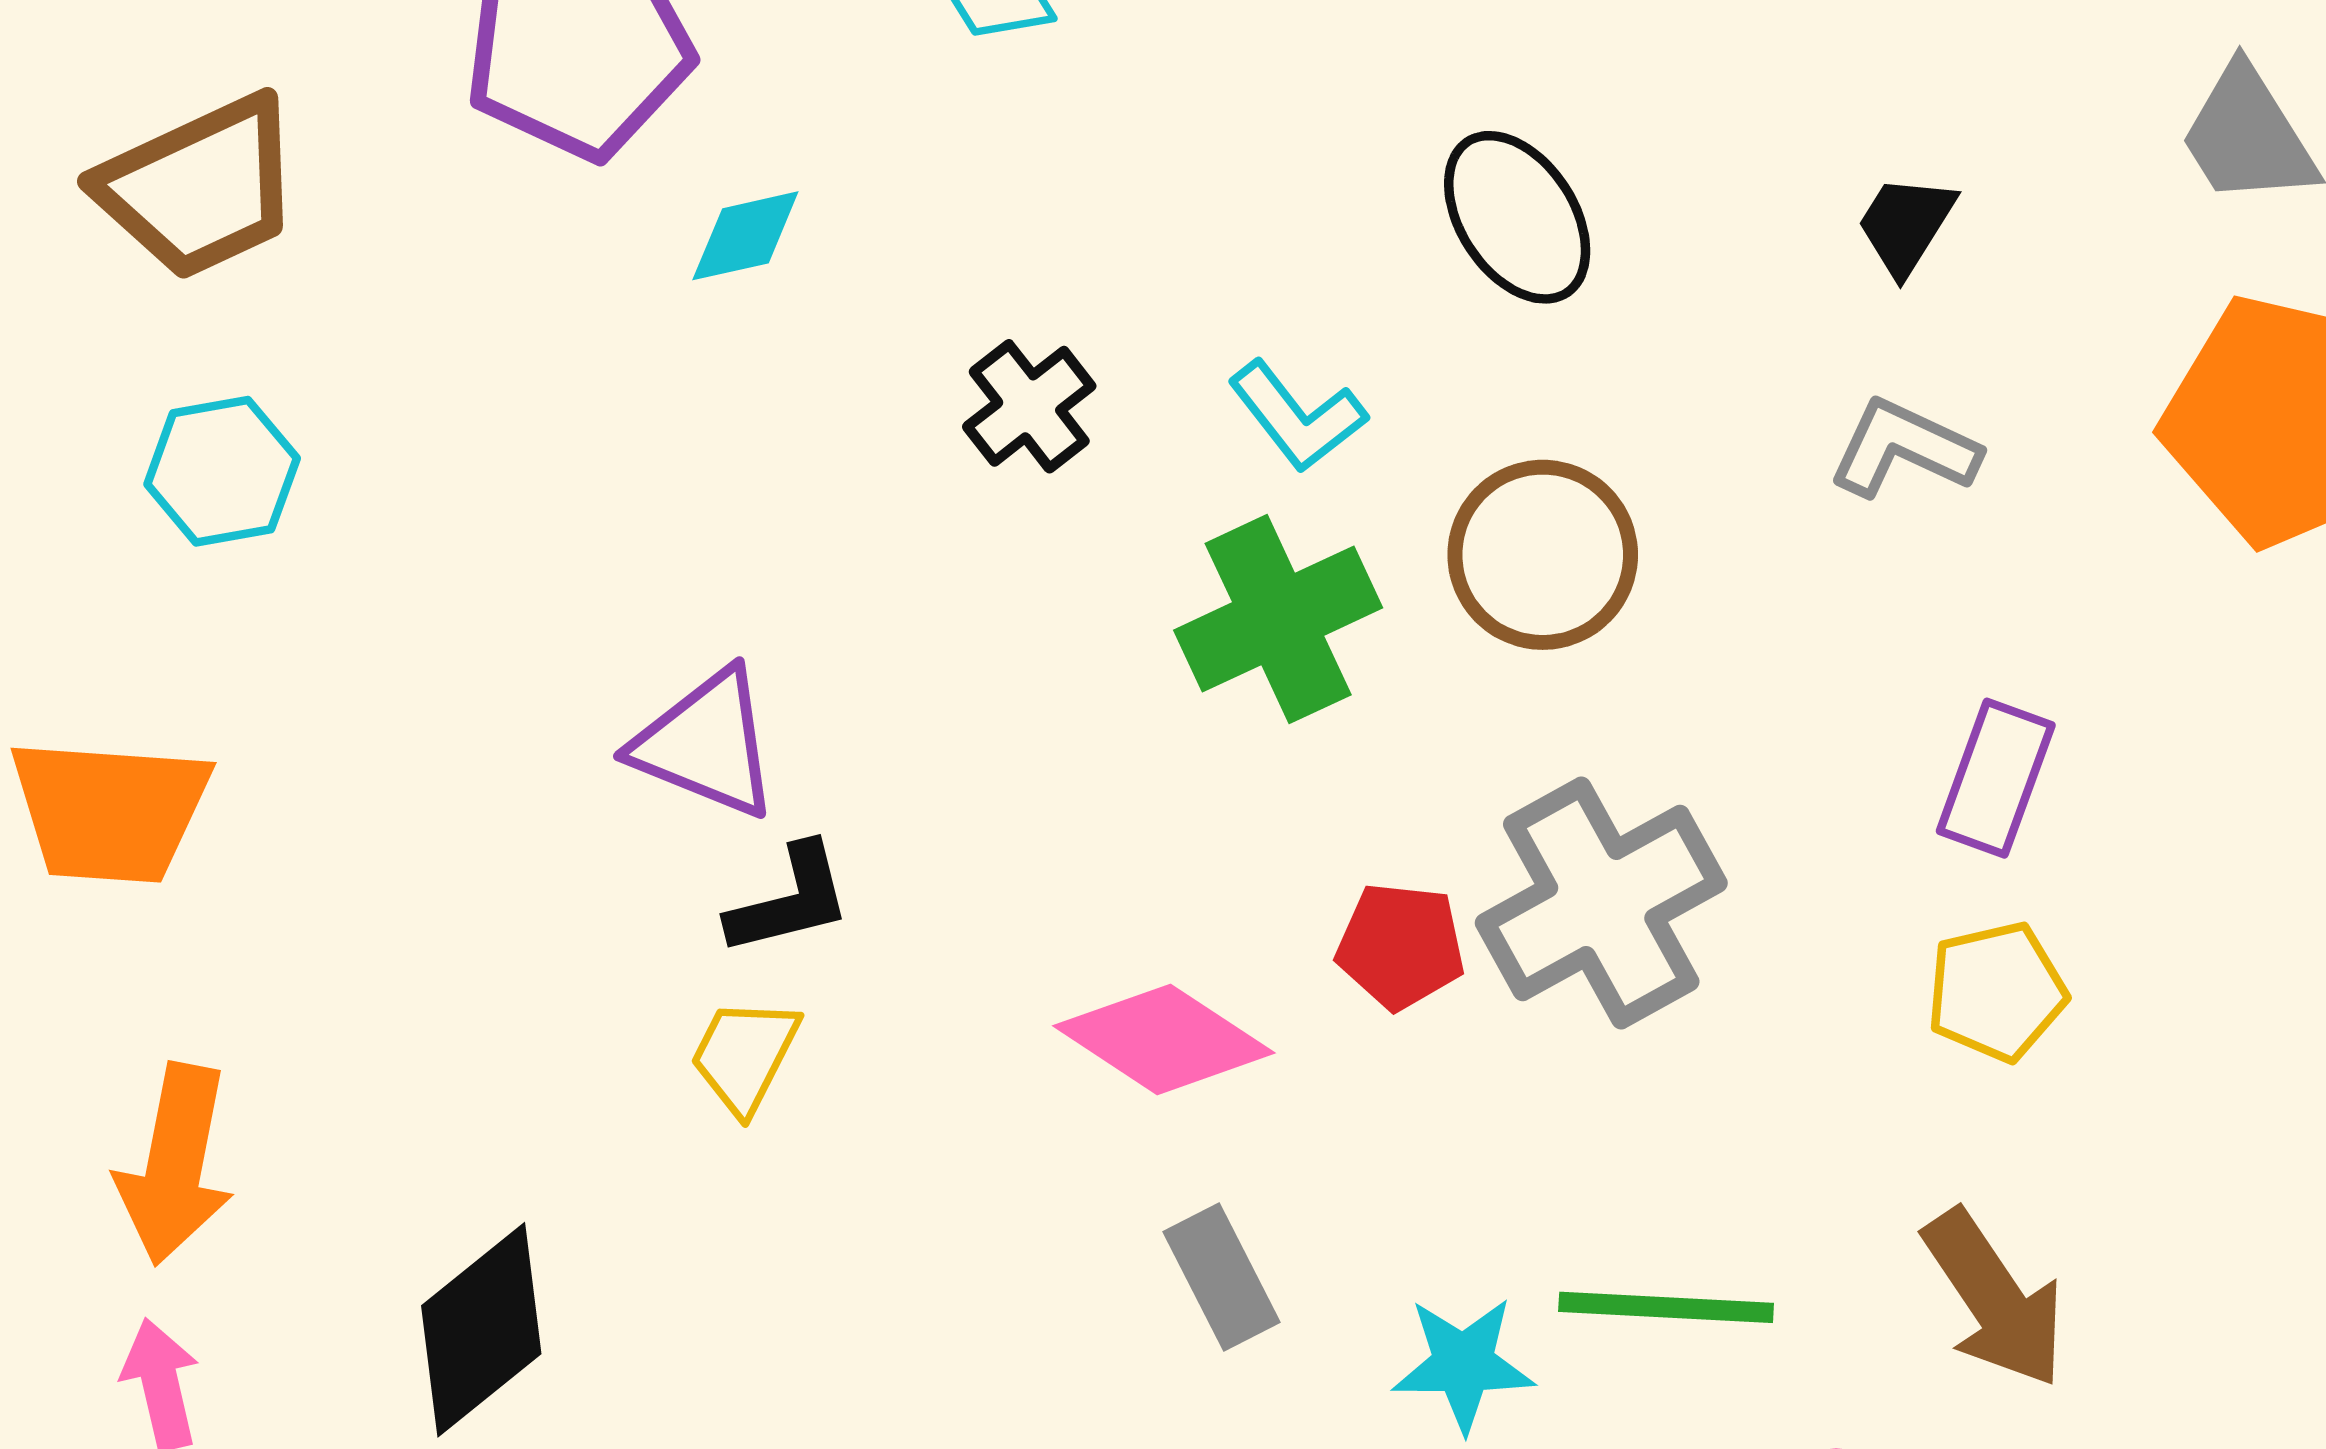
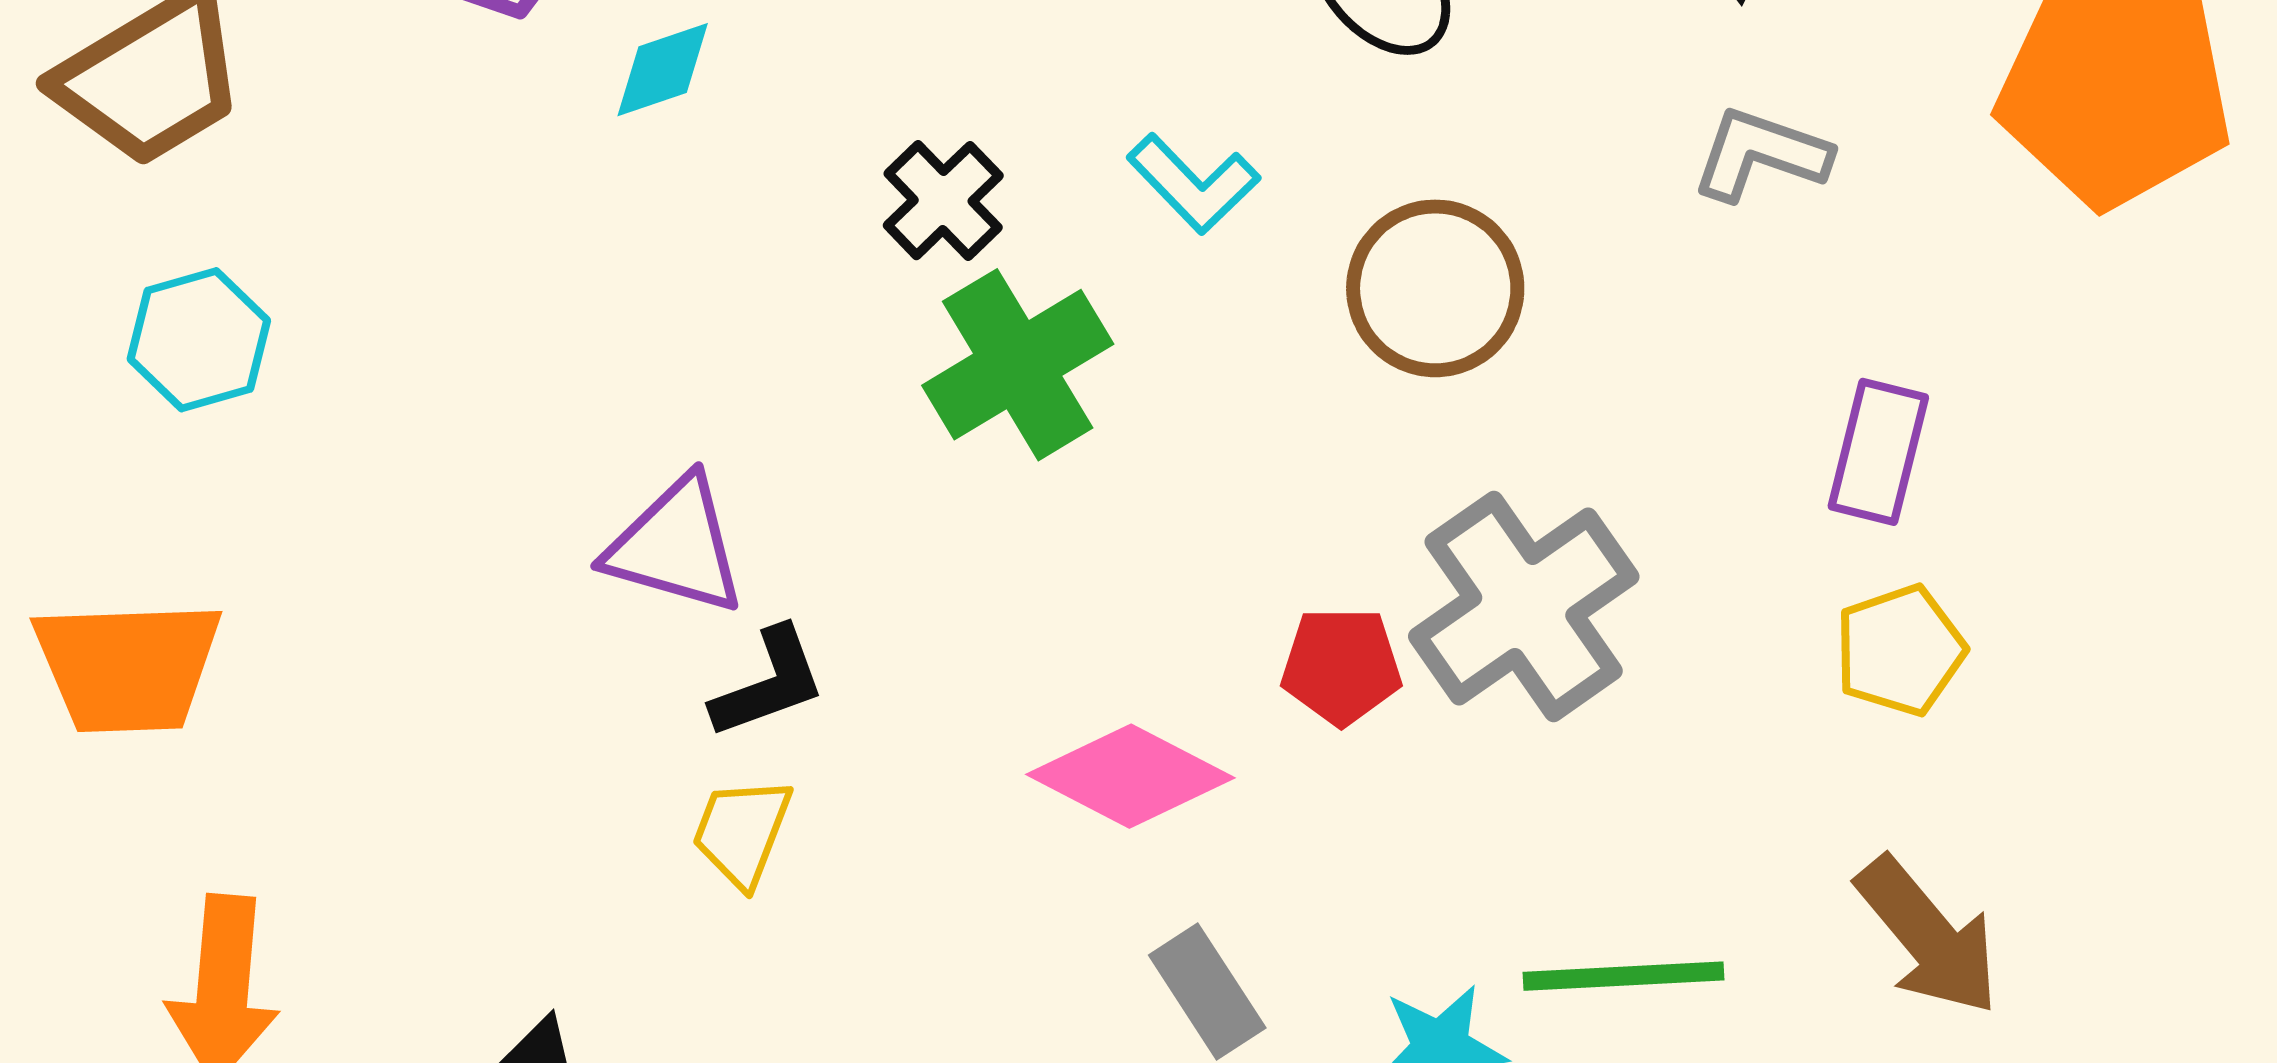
green cross: (1278, 619) -> (1018, 365), moved

